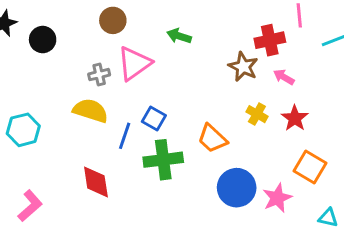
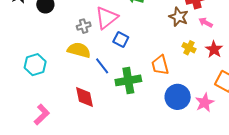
blue square: (154, 119) -> (121, 40), moved
blue line: (125, 136) -> (102, 66), turned -54
orange trapezoid: (212, 138) -> (160, 65), turned 35

